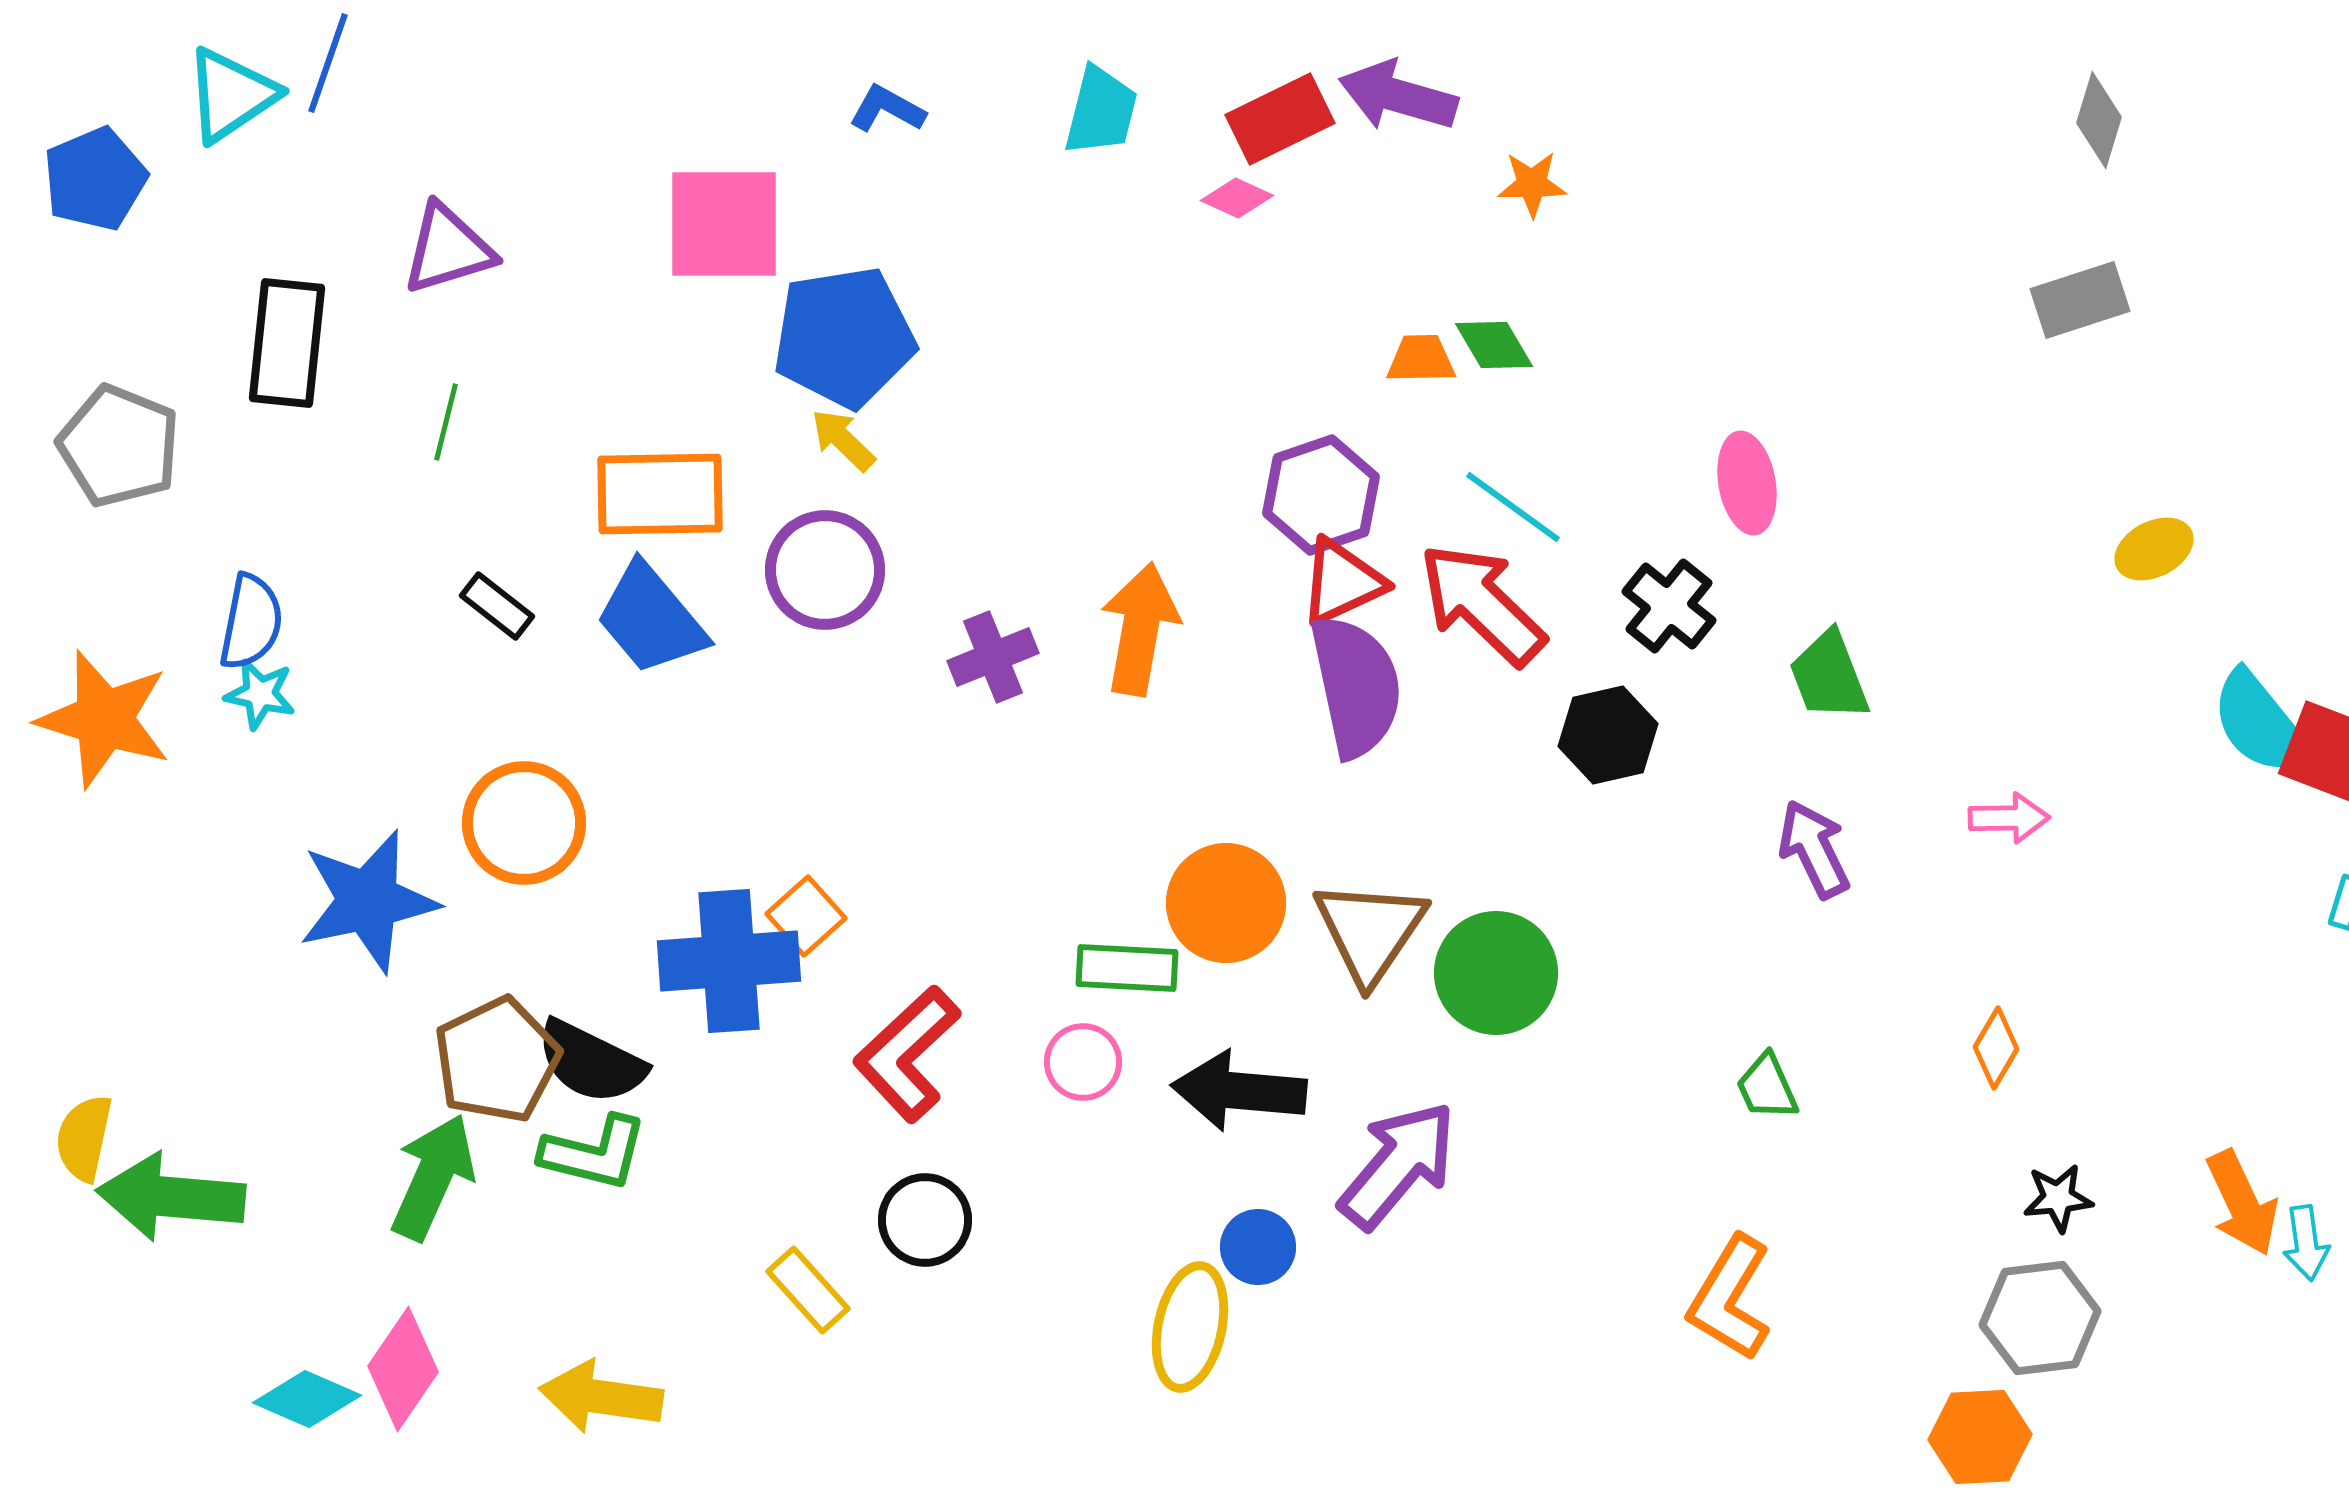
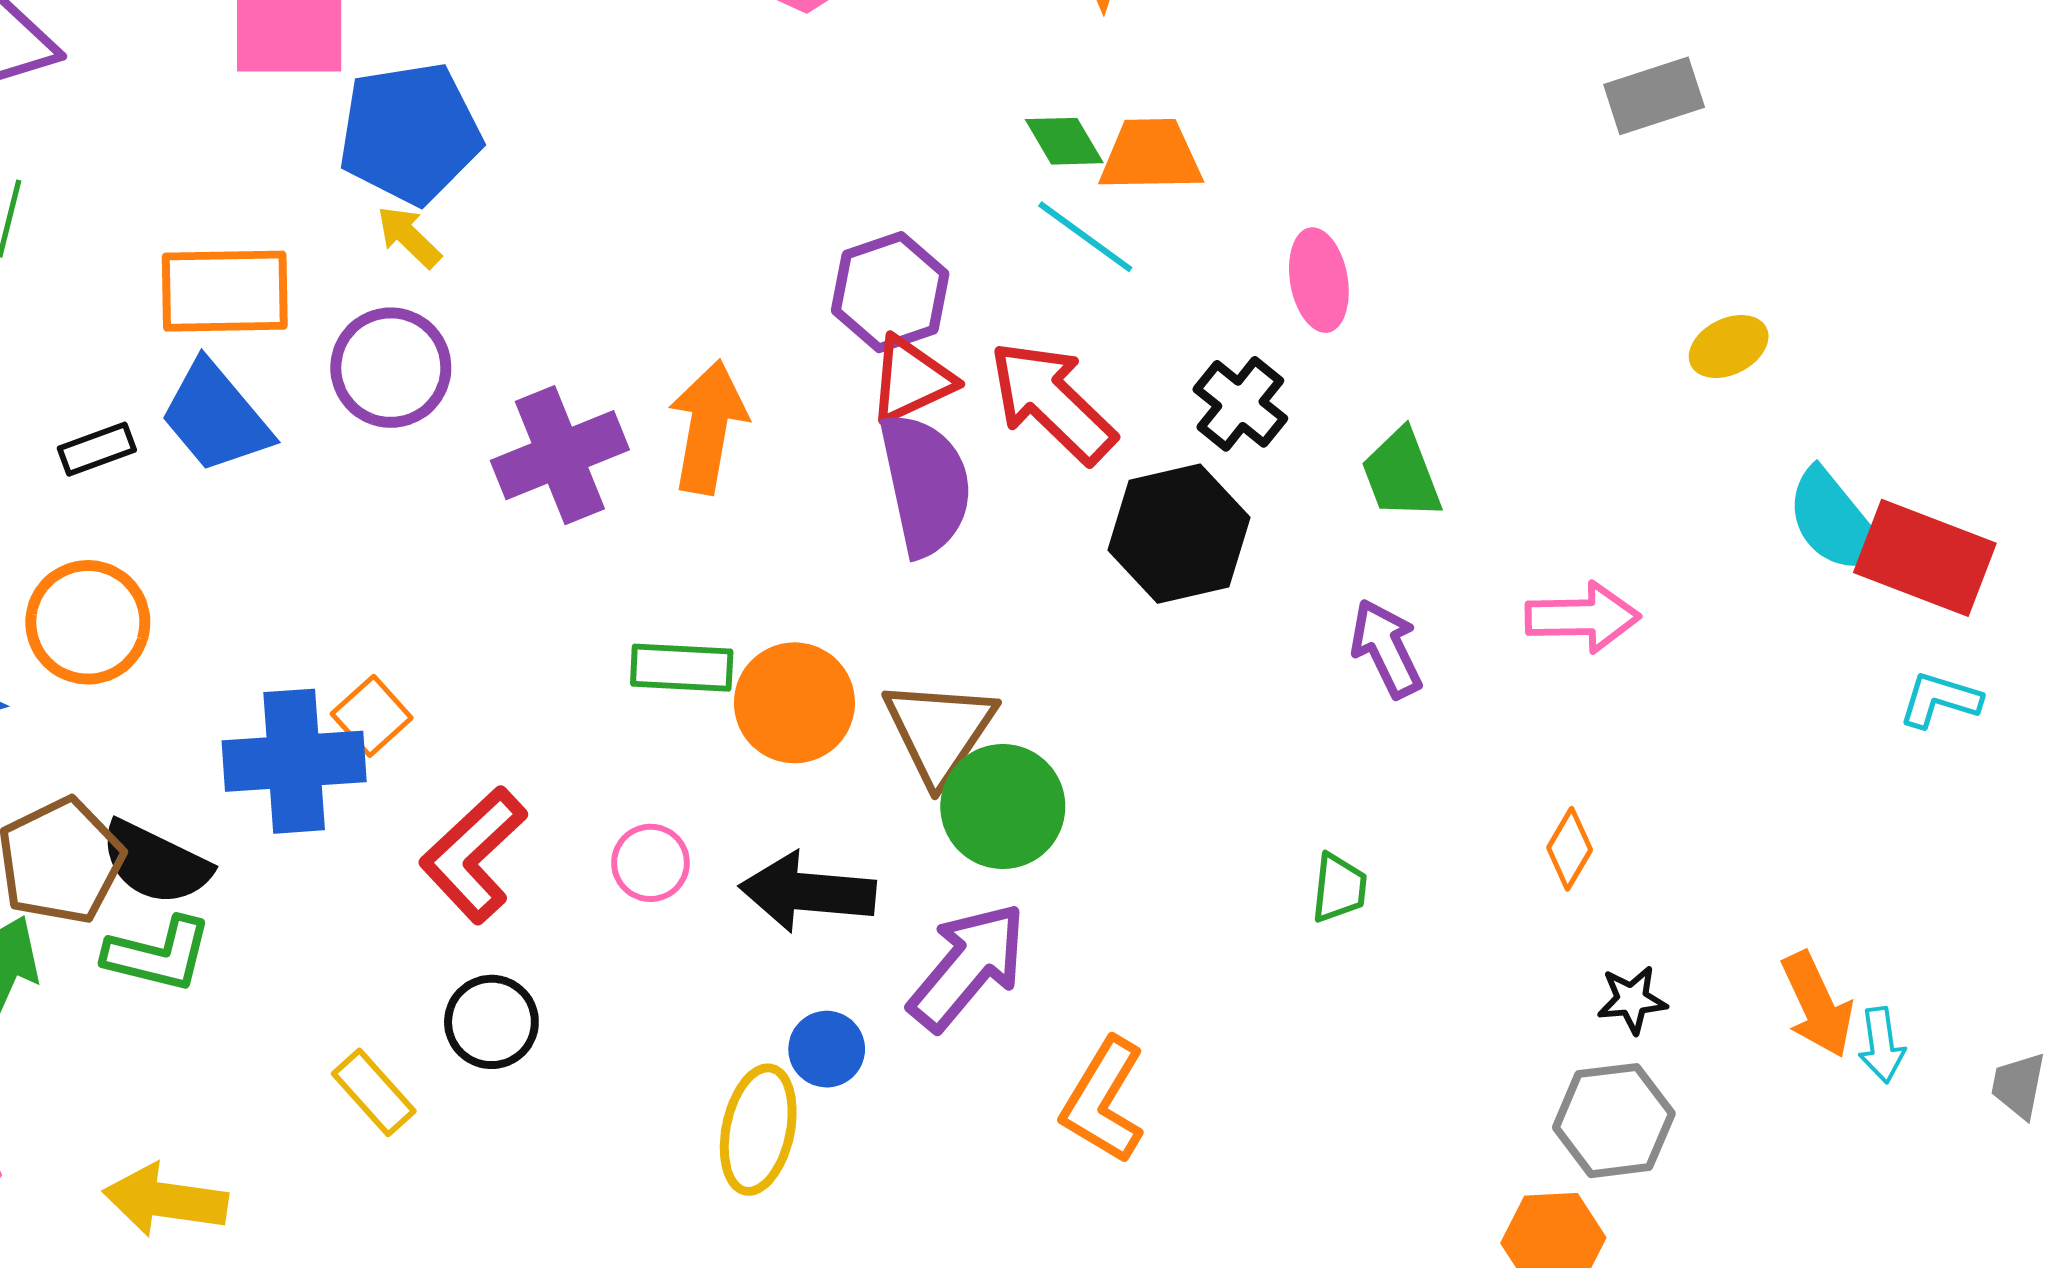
orange trapezoid: (1421, 359) -> (1151, 155), moved, size x1.5
cyan line: (1513, 507) -> (1085, 237), moved
black rectangle: (497, 606) -> (97, 449), moved, turned -58
purple cross: (993, 657) -> (560, 455), size x1.5
black hexagon: (1608, 735) -> (1179, 534), size x1.4
pink arrow: (2009, 818) -> (1583, 617), size x1.4
green rectangle: (1127, 968) -> (682, 668), moved
green circle: (1496, 973) -> (1003, 807), moved
green trapezoid: (1767, 1087) -> (1339, 888), turned -150
orange L-shape: (1730, 1298) -> (1103, 1100), moved

